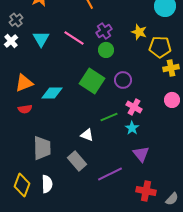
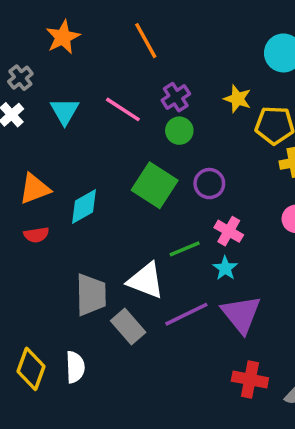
cyan diamond: (52, 93) -> (84, 207), turned -30
white triangle: (87, 135) -> (146, 281), size x1.6
gray trapezoid: (42, 148) -> (91, 295), moved
purple triangle: (141, 154) -> (241, 314), size x1.4
purple line: (110, 174) -> (186, 314), moved

